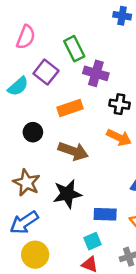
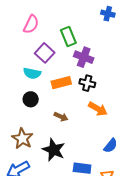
cyan semicircle: (18, 86) -> (32, 73), moved, turned 48
black cross: (120, 104) -> (87, 83), moved
brown arrow: (73, 151) -> (61, 117), size x0.6
black star: (67, 194) -> (54, 150), turned 30

